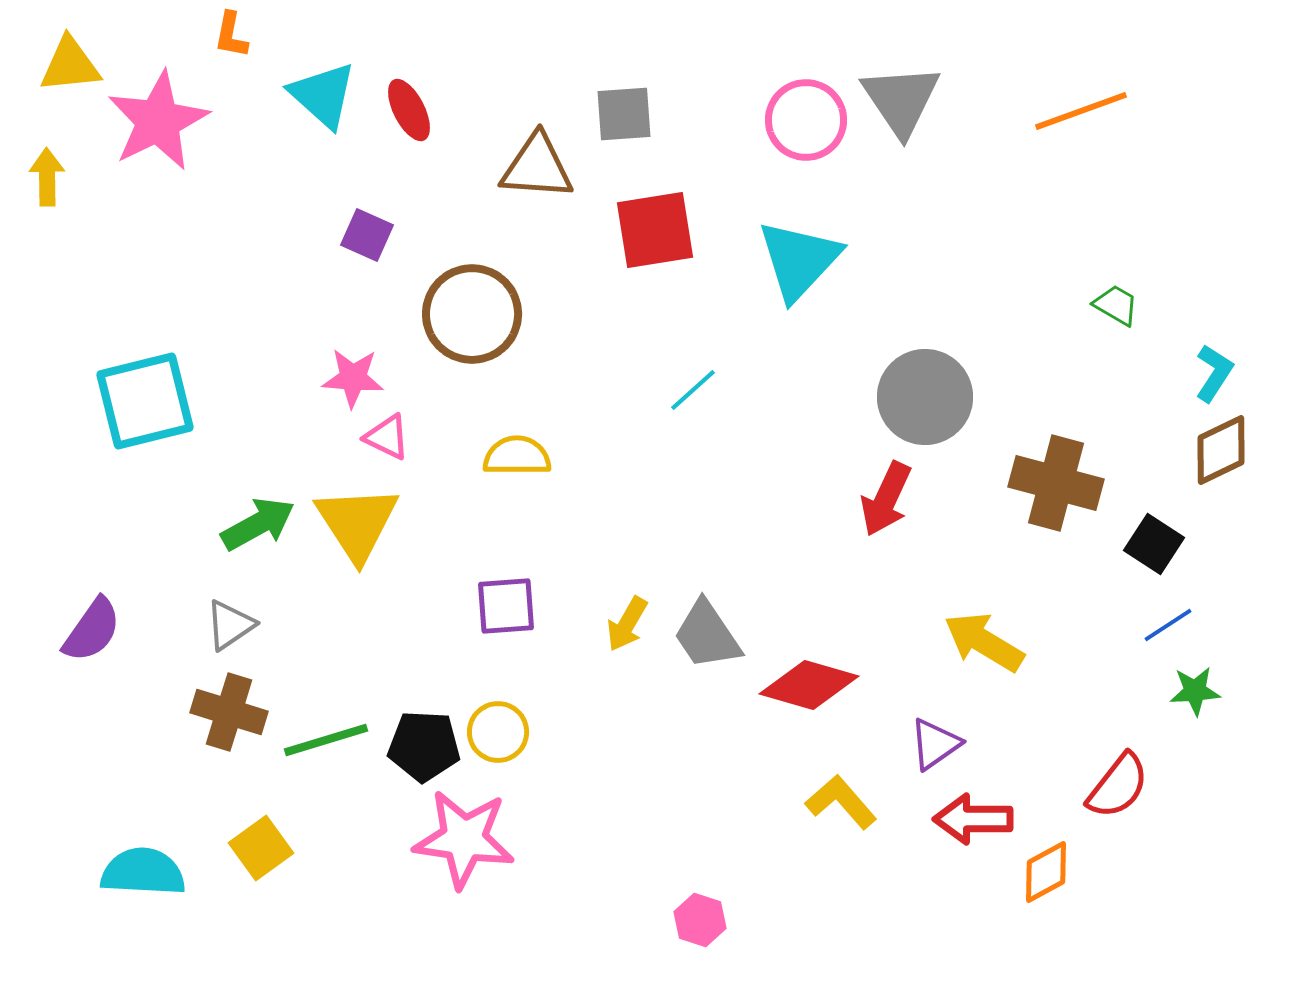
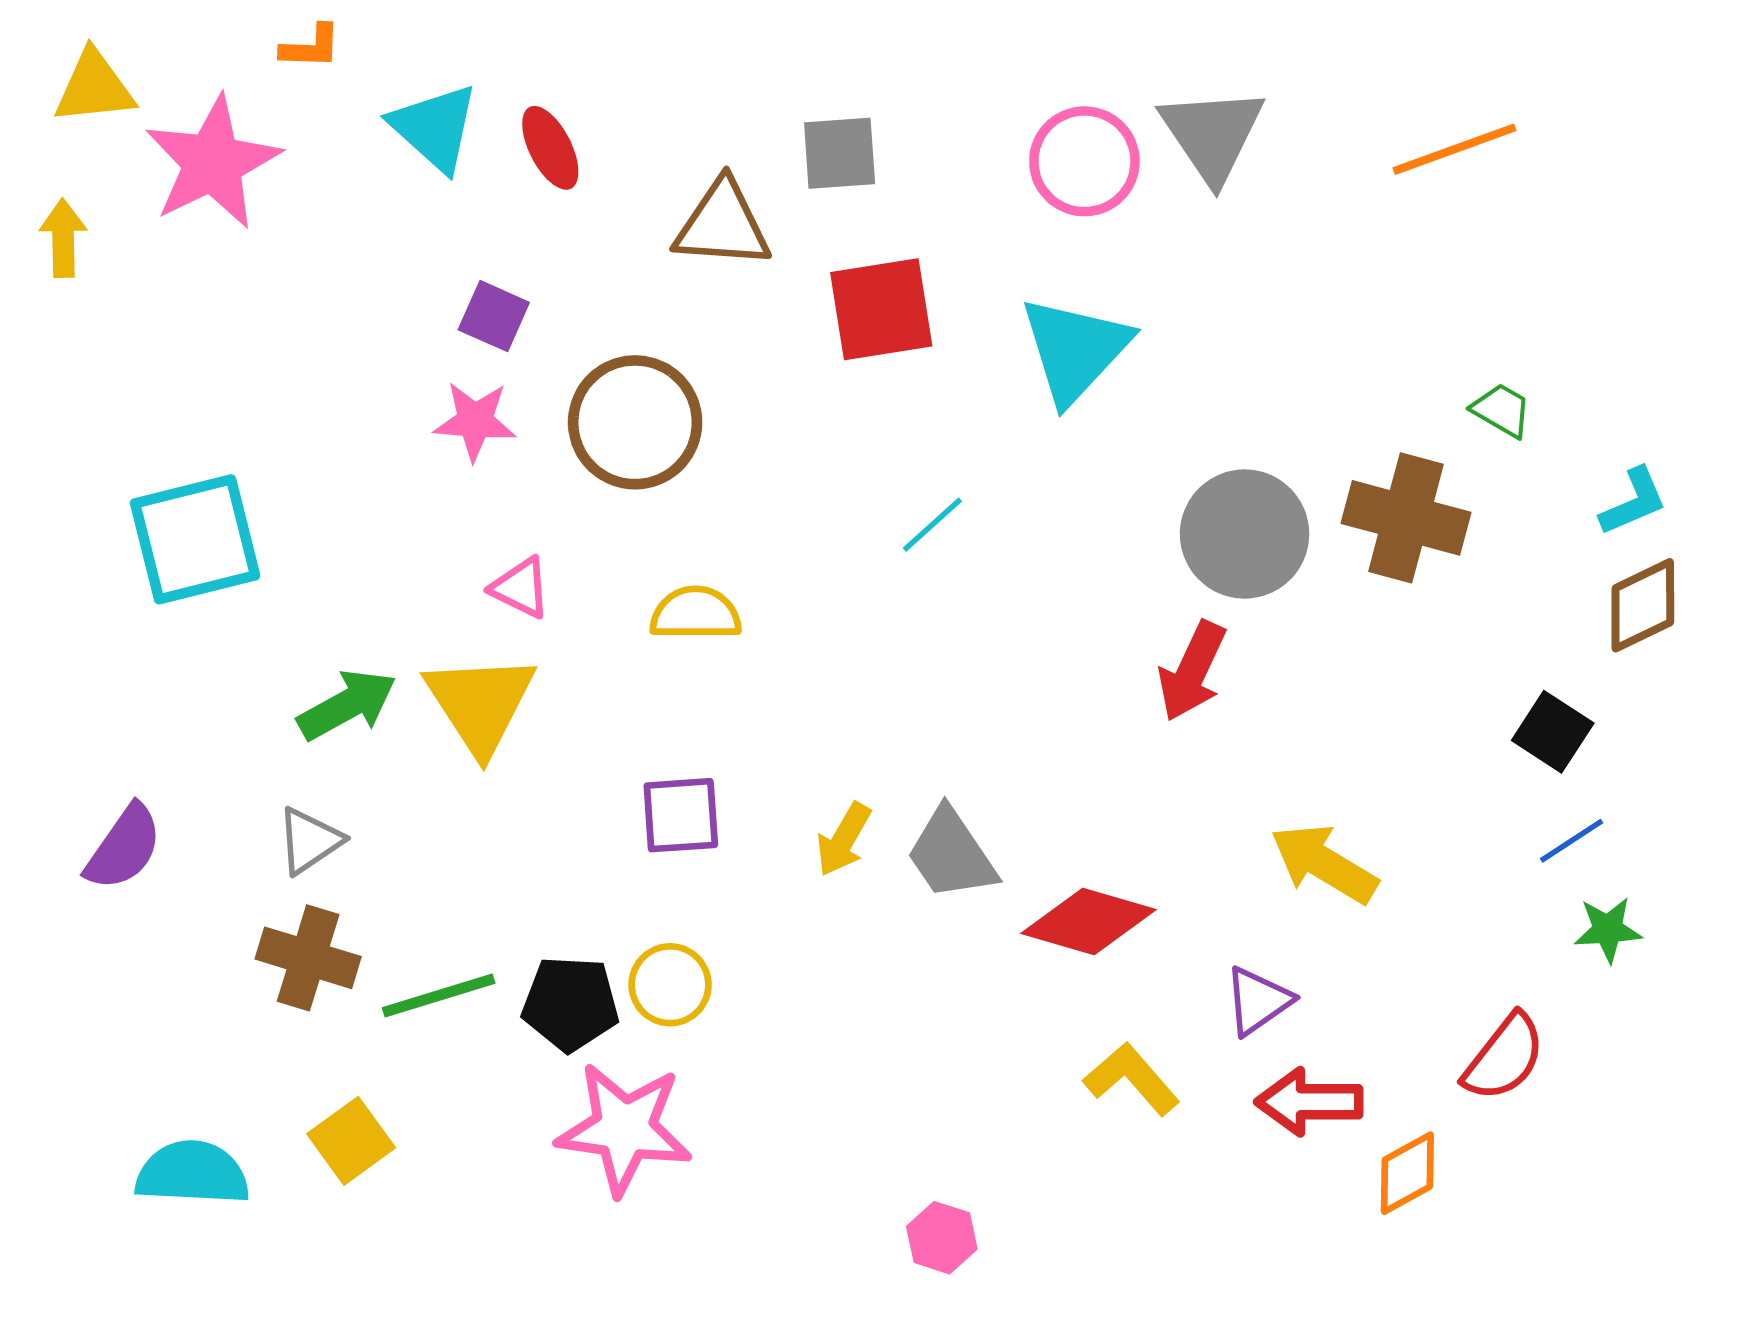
orange L-shape: (231, 35) -> (311, 47), turned -99
cyan L-shape: (1214, 373) -> (1633, 502), turned 34
pink star: (353, 378) -> (475, 421), moved
brown cross: (1056, 483) -> (1406, 518), moved

